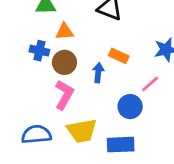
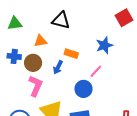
orange triangle: (65, 32) -> (40, 41), moved
blue arrow: (98, 73) -> (58, 67), turned -152

